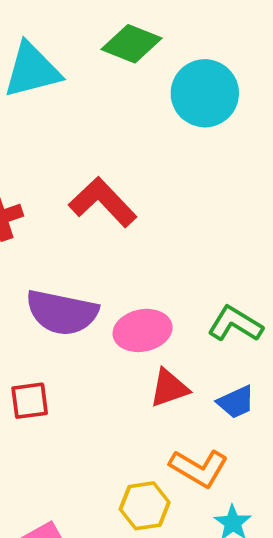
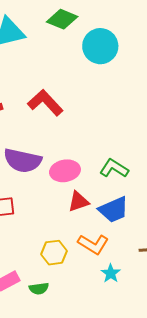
blue trapezoid: (236, 402) -> (114, 210), size x1.5
yellow hexagon: (145, 506) -> (54, 253), moved

